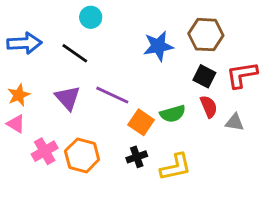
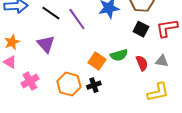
purple line: (112, 95) -> (77, 19), moved, turned 30
red semicircle: (209, 107) -> (142, 63), moved
orange hexagon: (82, 155) -> (69, 84), moved
yellow L-shape: (176, 167) -> (158, 92), moved

